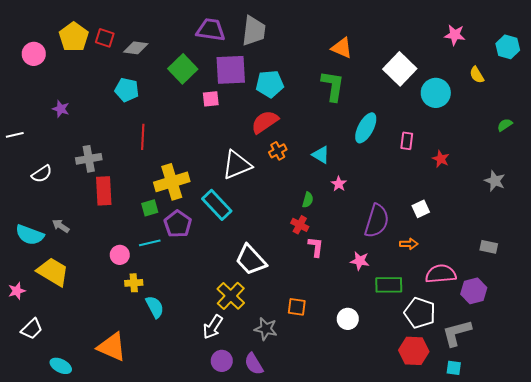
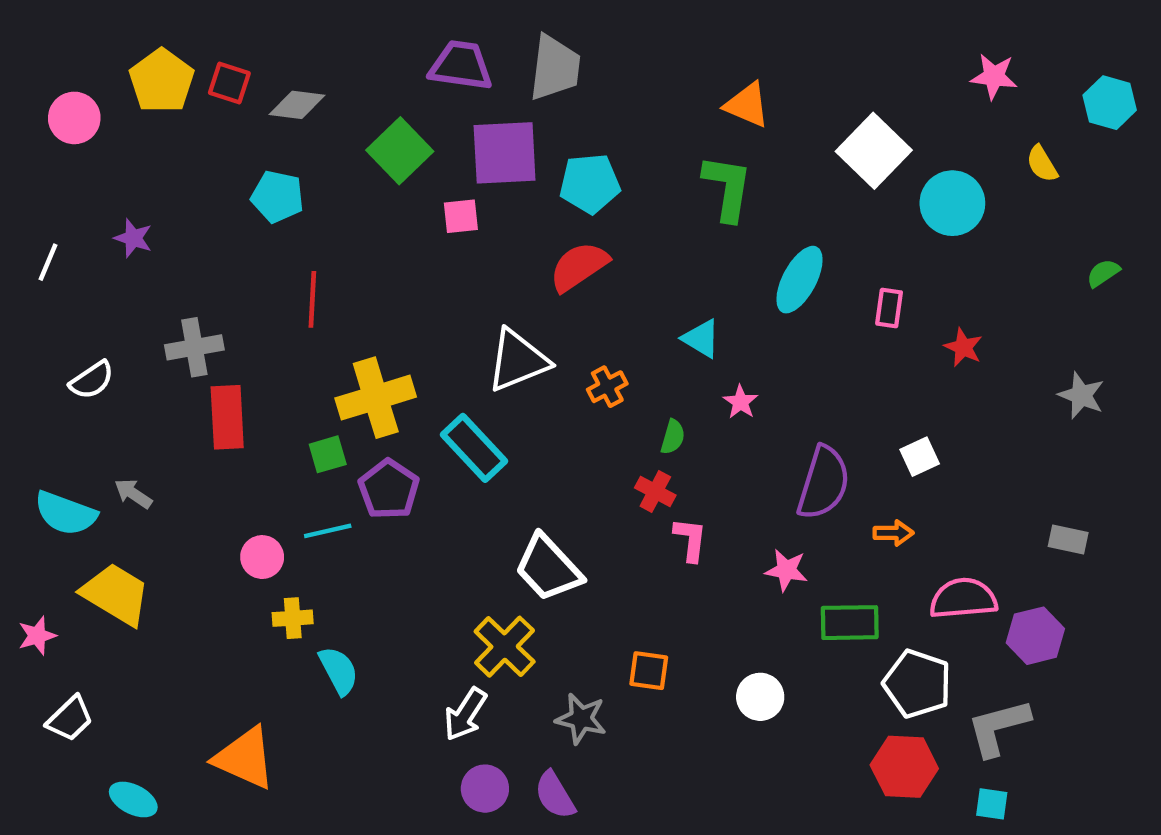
white line: (15, 135) -> (48, 262), moved, turned -54
orange cross: (278, 151) -> (607, 387), moved

